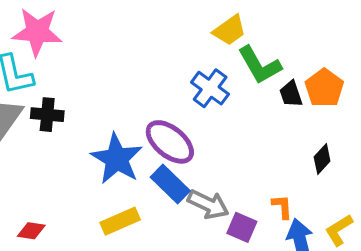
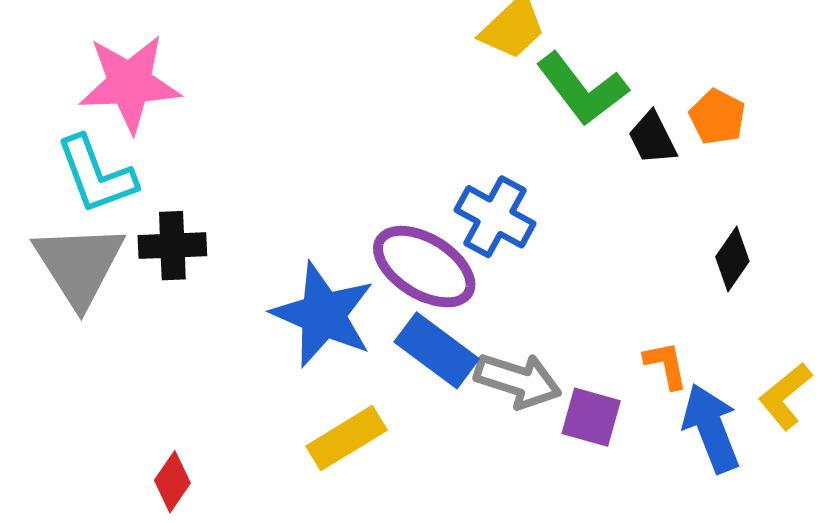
blue cross: (210, 88) -> (495, 217), moved
orange pentagon: (324, 88) -> (717, 117), size x0.7
red diamond: (31, 231) -> (172, 482), turned -56

